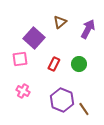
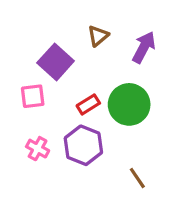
red rectangle: (54, 64) -> (88, 104), turned 32
green circle: (79, 64) -> (129, 104), size x1.6
purple hexagon: (62, 100) -> (83, 145), moved

